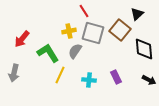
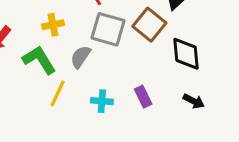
yellow cross: (69, 31) -> (53, 25), moved

